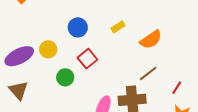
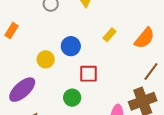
yellow circle: (48, 49) -> (46, 59), moved
red square: (87, 59) -> (88, 74), turned -36

